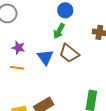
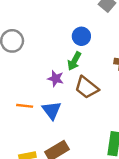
purple star: (18, 48) -> (56, 79), moved
blue triangle: (45, 57) -> (52, 110), moved

